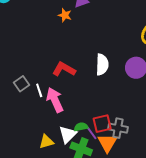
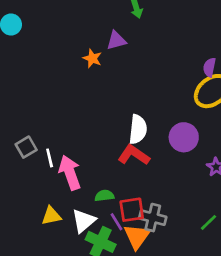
red L-shape: (64, 69) -> (134, 155), moved
green semicircle: (81, 127) -> (104, 196), moved
yellow triangle: (46, 142) -> (51, 216), moved

